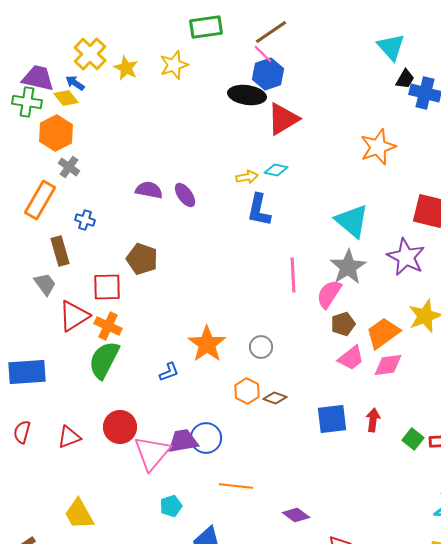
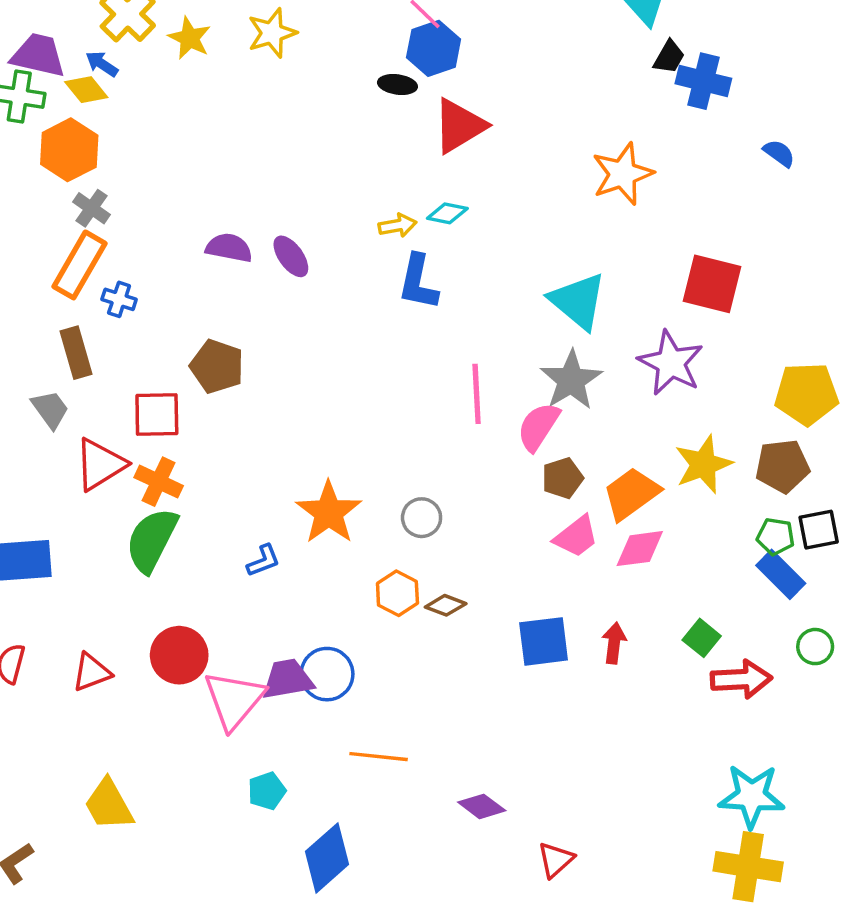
black ellipse: (247, 95) -> (397, 85), size x0.6
orange rectangle: (40, 200) -> (79, 265), moved
green square: (413, 439) -> (702, 638), moved

